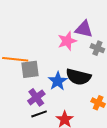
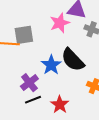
gray square: (30, 69) -> (24, 35), moved
black semicircle: (78, 77) -> (73, 60), turned 35

